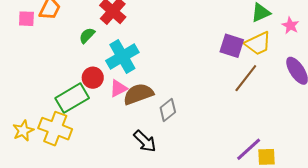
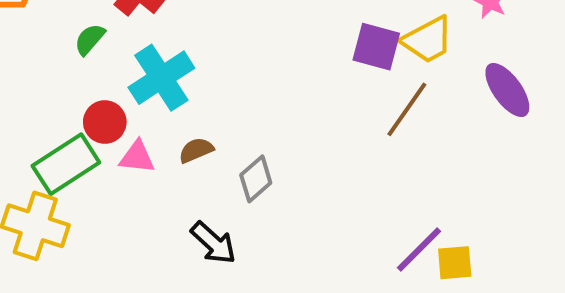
pink triangle: (118, 88) -> (137, 157), moved, turned 36
brown semicircle: (138, 94) -> (196, 150), size x0.6

